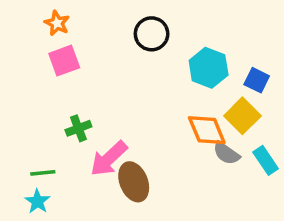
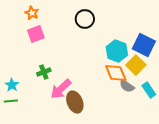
cyan hexagon: (209, 68) -> (117, 51), moved
blue square: (257, 80) -> (144, 45), size x1.6
green line: (43, 173) -> (11, 101), moved
cyan star: (37, 201) -> (12, 85), moved

